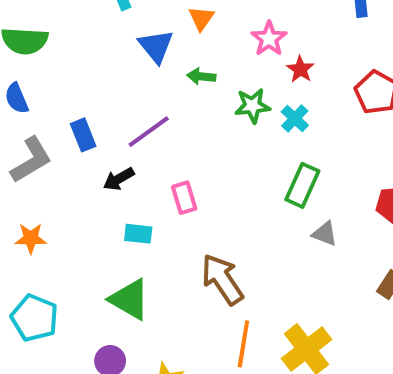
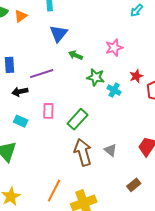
orange triangle: (201, 18) -> (21, 16), moved
red star: (300, 69) -> (136, 76), moved
cyan cross: (295, 118) -> (114, 90), turned -32
green rectangle: (302, 185) -> (78, 119), moved
brown arrow: (222, 279) -> (83, 152), moved

